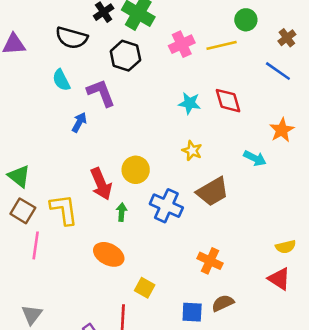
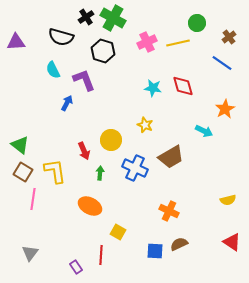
yellow star: (192, 151) -> (145, 125), moved
red arrow: (101, 184) -> (84, 151), size x0.7
red triangle: (279, 279) -> (232, 242), moved

